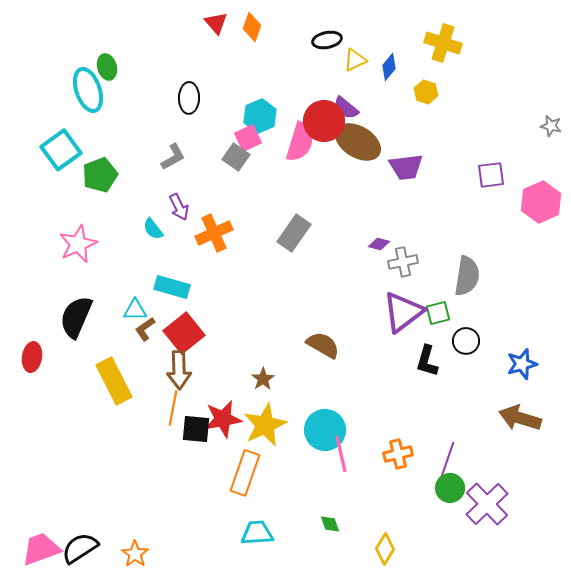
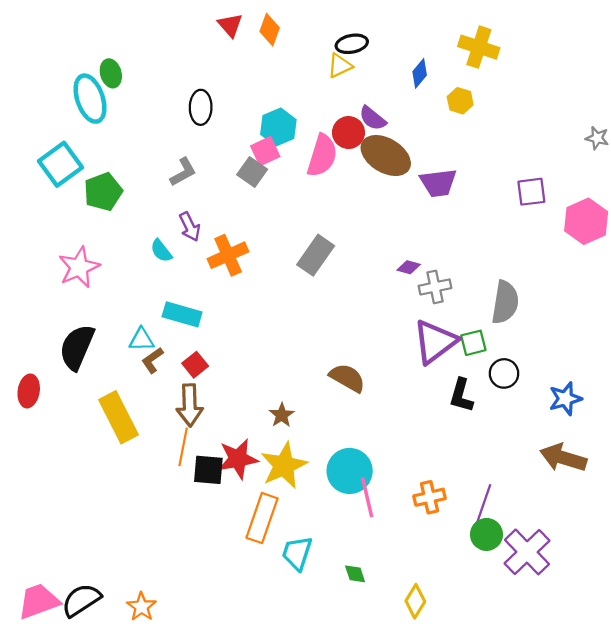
yellow triangle: (355, 60) -> (340, 66), moved
red circle: (324, 121) -> (348, 133), size x0.7
red square: (184, 333) -> (195, 365), size x0.6
cyan trapezoid: (257, 533) -> (297, 553), moved, turned -68

